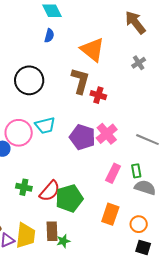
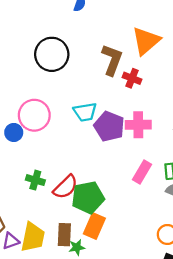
orange triangle: (92, 50) -> (146, 41), moved, turned 36
cyan trapezoid: (45, 126) -> (85, 112), moved
pink cross: (107, 134) -> (138, 125), turned 35
orange rectangle: (110, 214) -> (94, 226), moved

